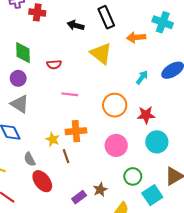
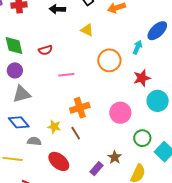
yellow triangle: (101, 53) -> (87, 30), size x0.6
cyan arrow: (142, 77) -> (137, 47), moved
gray triangle: (20, 104) -> (22, 94), turned -36
orange circle: (115, 105) -> (109, 60), moved
yellow star: (53, 139) -> (54, 127), moved
gray semicircle: (30, 159) -> (34, 141), moved, turned 136

